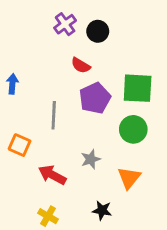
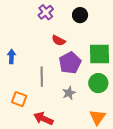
black circle: (98, 31) -> (80, 15), moved
gray star: (91, 159) -> (69, 93), moved

